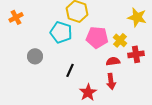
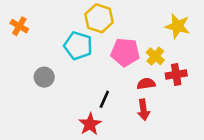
orange cross: (16, 17) -> (19, 26), turned -32
black line: (70, 70) -> (104, 99), moved
red star: (88, 92) -> (90, 124), moved

